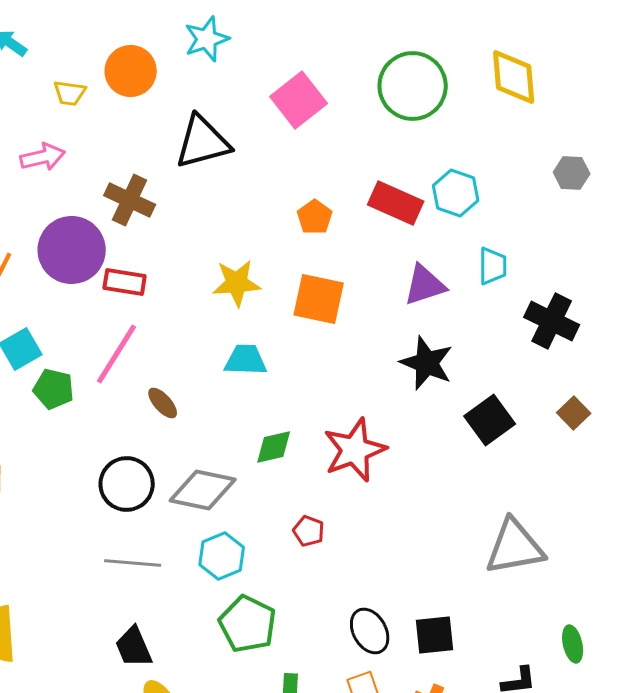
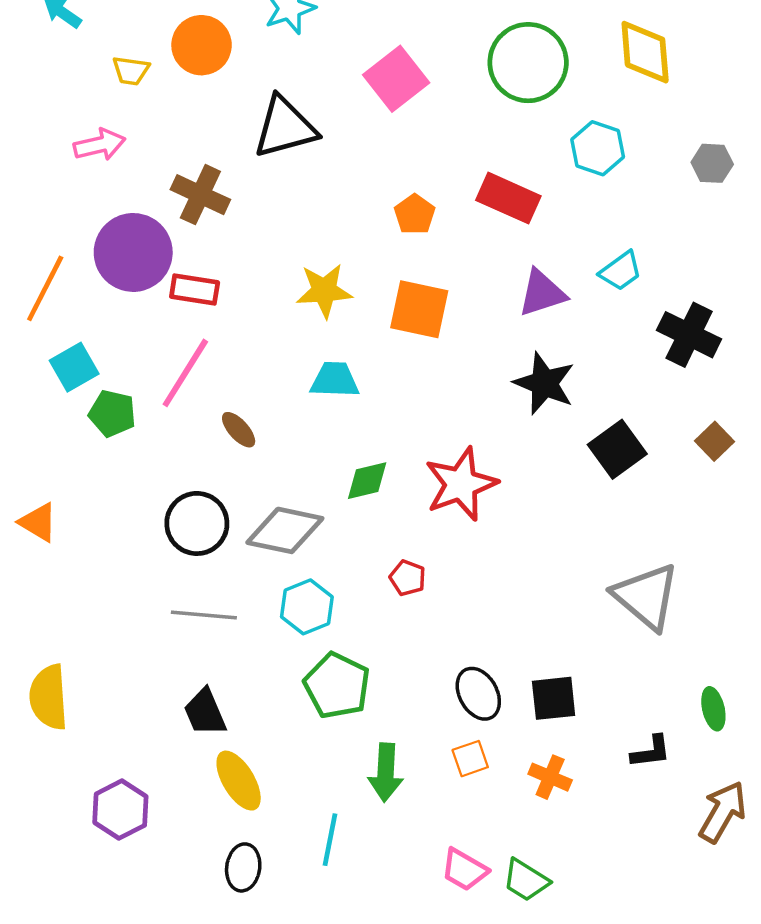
cyan hexagon: (456, 193) -> (598, 148), moved
cyan trapezoid: (493, 266) -> (621, 271), turned 54
gray triangle: (515, 547) -> (646, 596), turned 50

